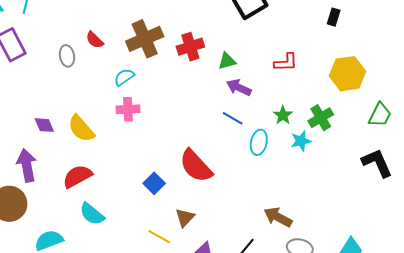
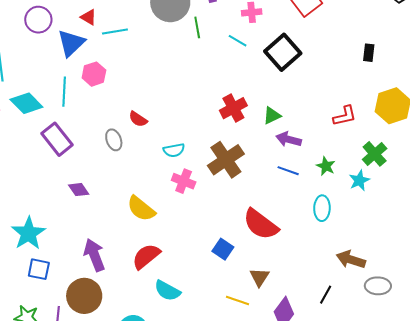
brown cross: (145, 39) -> (226, 160), moved
red L-shape: (286, 62) -> (345, 116), moved
cyan semicircle: (124, 77) -> (174, 150), turned -145
pink cross: (128, 109) -> (184, 181), turned 35
green star: (283, 115) -> (326, 166), moved
purple diamond: (44, 125) -> (79, 190), moved
cyan ellipse: (259, 142) -> (322, 208), moved

